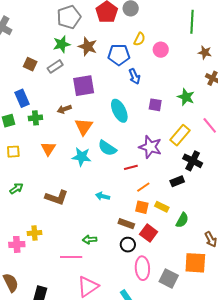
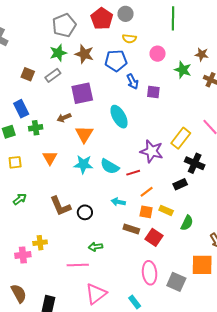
green line: (192, 22) -> (173, 18), moved
yellow semicircle: (139, 39) -> (129, 39), moved, turned 72
green star: (186, 97) -> (183, 70), moved
purple square: (155, 105) -> (153, 92), moved
cyan semicircle: (107, 148) -> (110, 166), moved
cyan arrow: (103, 196) -> (118, 202), moved
brown L-shape: (57, 197) -> (60, 206), turned 50
black circle: (128, 245) -> (85, 212), moved

